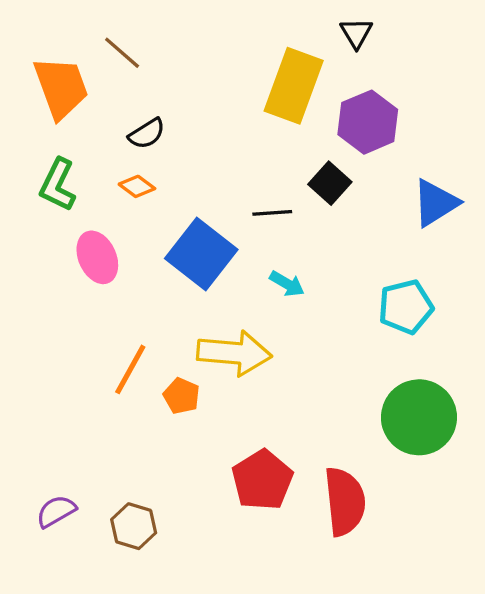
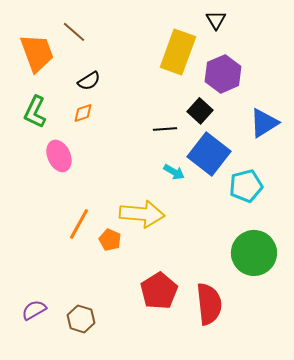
orange diamond: (137, 186) -> (83, 113), turned -55
blue square: (201, 254) -> (209, 154), moved

